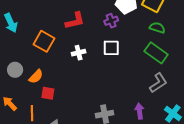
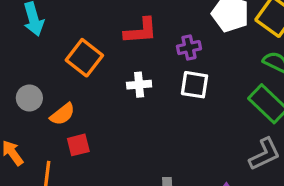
purple cross: (111, 21) -> (189, 48), moved
red square: (48, 93) -> (78, 145), turned -32

